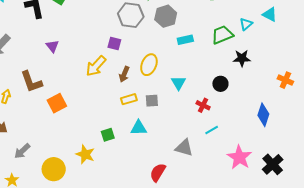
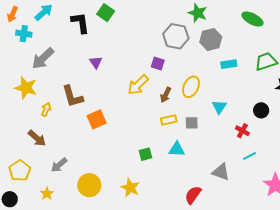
yellow star: (85, 154) -> (130, 188), moved

